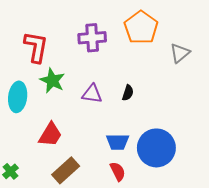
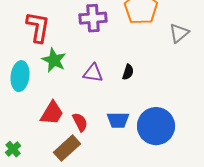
red semicircle: (118, 171) -> (80, 122), moved

